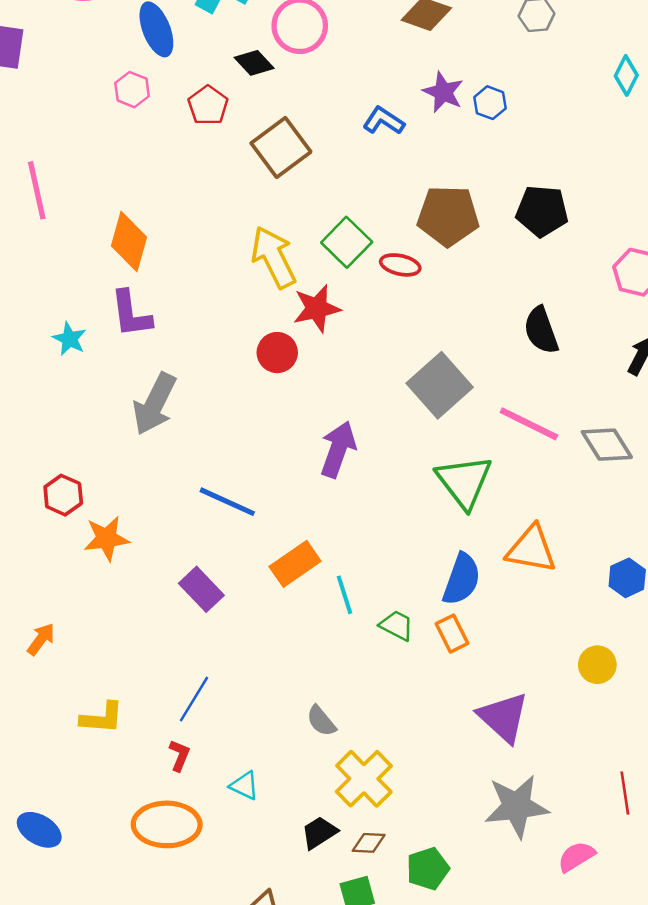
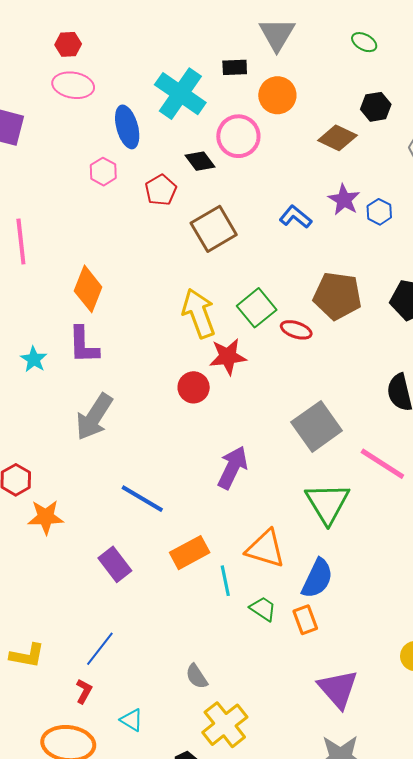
orange triangle: (531, 549) -> (266, 549), moved

